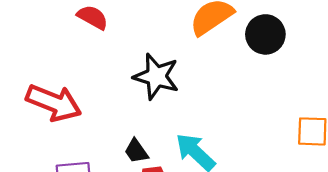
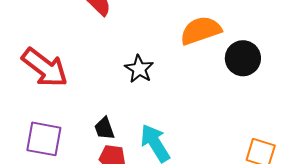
black star: (156, 76) -> (139, 69), size x0.7

